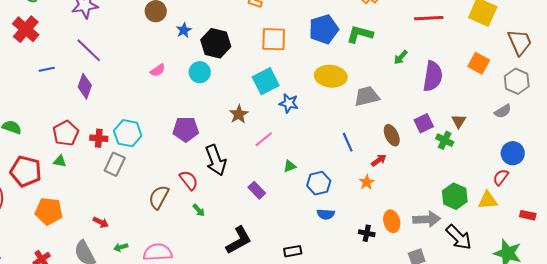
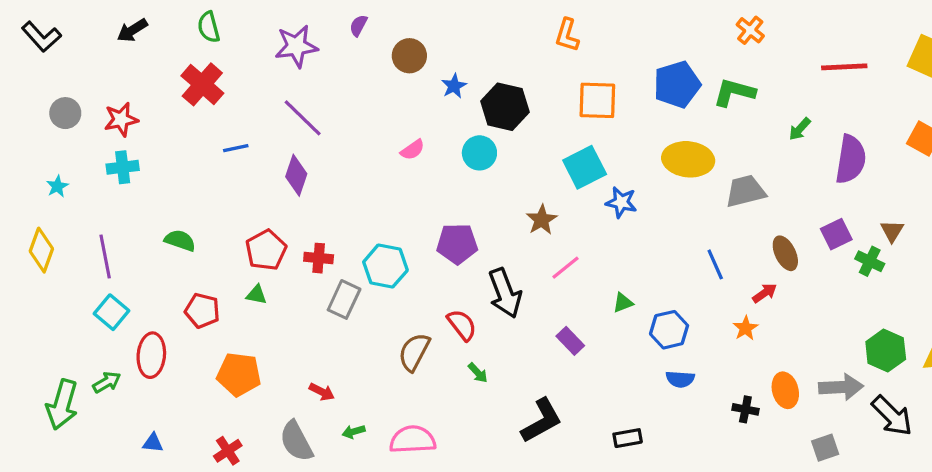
cyan hexagon: (128, 133) -> (385, 266), moved
pink line: (264, 139) -> (565, 268), moved
red pentagon: (26, 171) -> (202, 311), size x0.7

